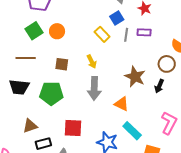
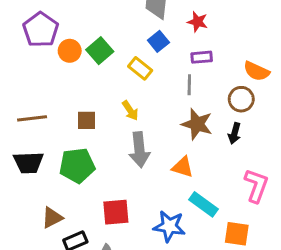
green square: (34, 31) -> (100, 51), moved
orange circle: (57, 31) -> (70, 51), moved
gray line: (126, 35) -> (189, 85), moved

